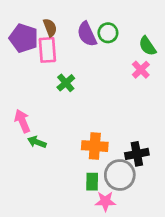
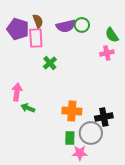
purple semicircle: (87, 34) -> (66, 26), turned -78
pink cross: (141, 70) -> (107, 53), turned 32
pink arrow: (22, 121) -> (17, 92), turned 30

